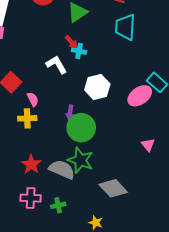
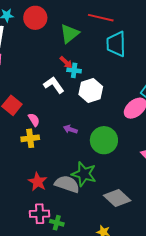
white hexagon: (97, 87) -> (91, 90), moved
purple arrow: (70, 112) -> (70, 129), turned 104
green circle: (81, 128) -> (104, 140), moved
green cross: (58, 205) -> (57, 223), moved, turned 32

